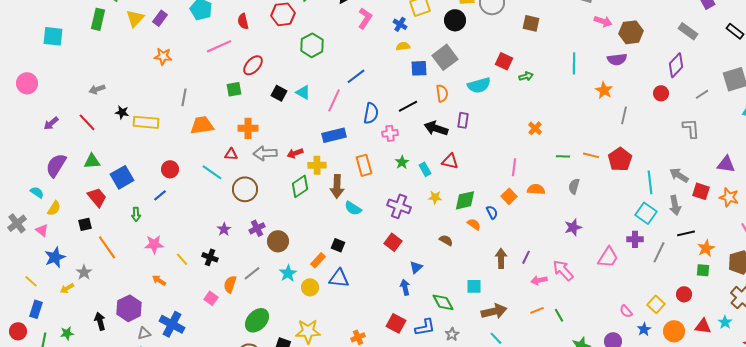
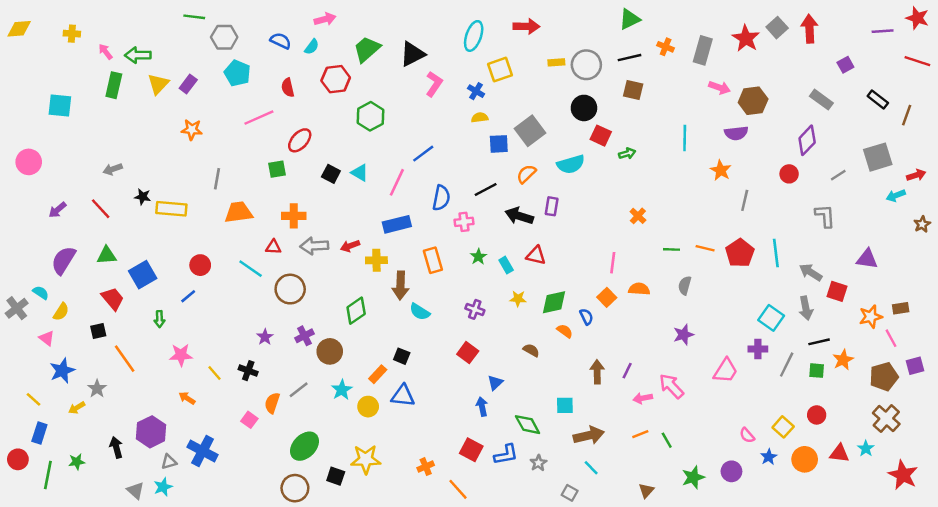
black circle: (455, 20) -> (584, 108), moved
orange semicircle: (442, 93) -> (526, 174), turned -126
cyan line: (650, 182) -> (776, 253), moved
green diamond: (300, 186) -> (356, 311), moved
orange star: (729, 197) -> (871, 317), moved, turned -30
purple cross: (399, 206) -> (475, 309), size x0.7
gray cross: (17, 223) -> (17, 308), moved
green square: (703, 270) -> (817, 371), moved

